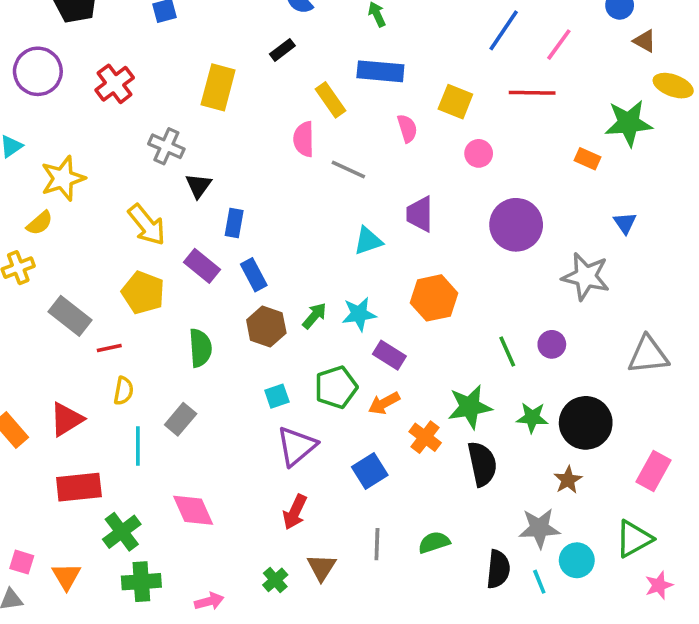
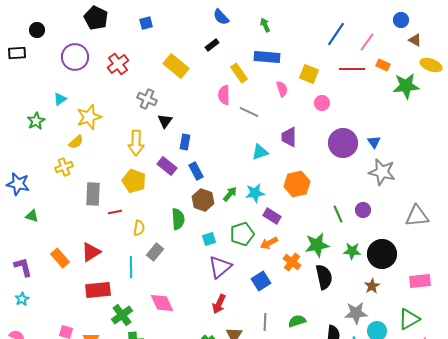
yellow rectangle: (218, 87) -> (176, 66), turned -65
orange rectangle: (587, 159) -> (383, 65), moved
blue triangle: (625, 223) -> (374, 142), moved
yellow arrow: (147, 225) -> (136, 143), turned 40
gray rectangle: (70, 316) -> (93, 194), turned 55
green semicircle: (200, 348) -> (178, 219), moved
yellow semicircle: (124, 391) -> (139, 228), moved
pink rectangle: (654, 471) -> (420, 281), turned 55

